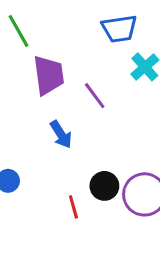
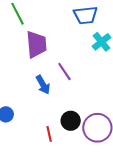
purple line: (95, 96) -> (64, 71), moved

